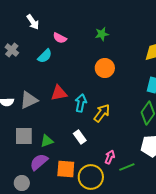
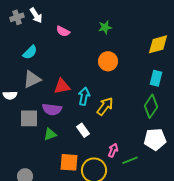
gray cross: (12, 50) -> (17, 17), moved, turned 32
cyan semicircle: (45, 56) -> (30, 52), moved
gray triangle: (29, 100) -> (32, 79), moved
gray square: (24, 136) -> (29, 118), moved
purple semicircle: (39, 162) -> (52, 109), moved, turned -132

